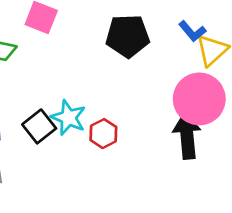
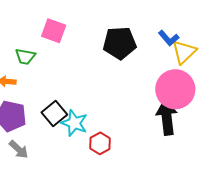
cyan star: (69, 118) -> (74, 123), moved
red hexagon: (103, 134) -> (100, 143), moved

